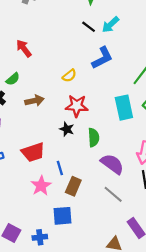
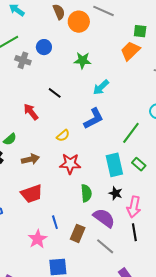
black line: (89, 27) -> (55, 93), moved
red arrow: (24, 48) -> (31, 112), moved
black star: (67, 129) -> (116, 193), moved
red trapezoid: (33, 152) -> (32, 194), moved
brown rectangle: (73, 186) -> (78, 233), moved

